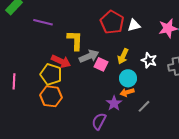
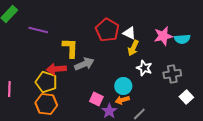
white triangle: (134, 25) -> (129, 33), turned 40
yellow arrow: (123, 56) -> (133, 48), moved
red arrow: (61, 61) -> (56, 69), turned 150
pink square: (101, 64) -> (96, 99), moved

